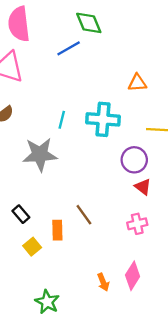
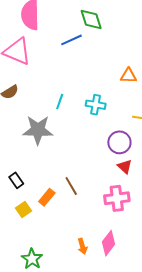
cyan cross: (103, 119) -> (96, 105), size x0.7
pink cross: (137, 224) -> (117, 198), size x1.4
orange rectangle: (57, 230) -> (47, 197), turned 36

